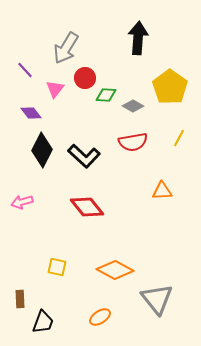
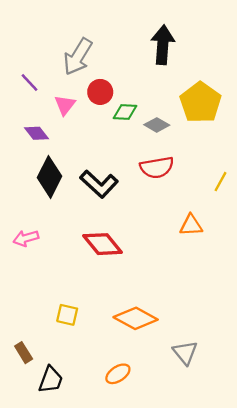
yellow line: (179, 138) -> (221, 182), moved
brown rectangle: (20, 299) -> (24, 353), turned -30
gray triangle: (157, 299) -> (185, 353), size x0.7

